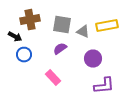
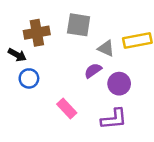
gray square: (62, 25) -> (79, 25), moved
purple semicircle: (60, 49) -> (93, 71), moved
purple L-shape: (104, 86) -> (114, 119), moved

